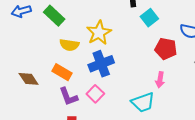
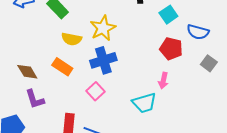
cyan square: (149, 18) -> (168, 15), moved
purple L-shape: (68, 97) -> (35, 99), moved

